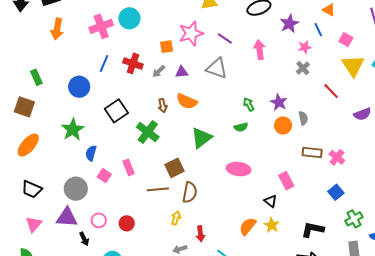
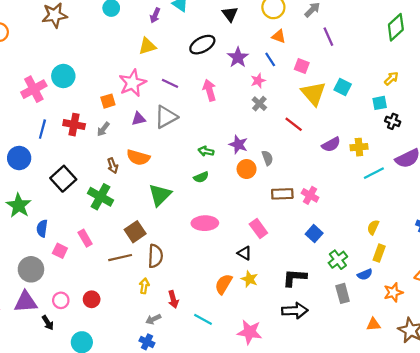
gray triangle: (217, 68) -> (166, 117), turned -40
purple triangle: (182, 72) -> (139, 119), moved
green arrow: (249, 104) -> (206, 151), turned -40

